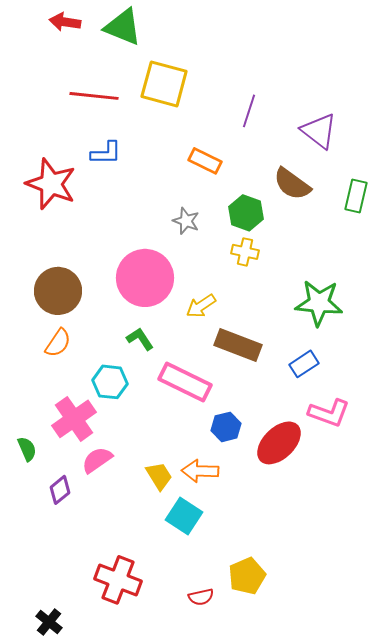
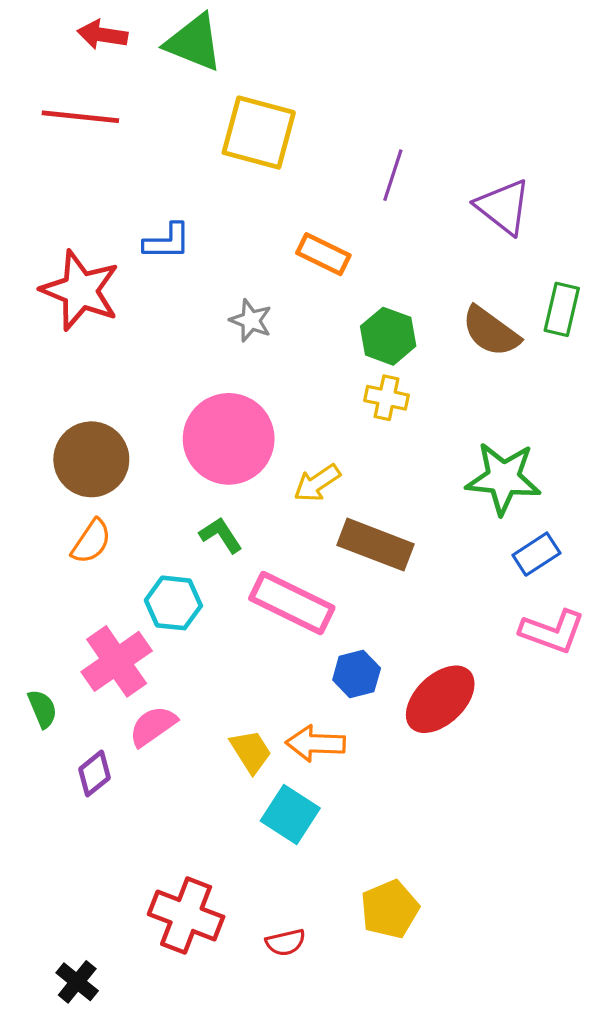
red line: (94, 96) -> (80, 117), moved
brown semicircle: (292, 184) -> (491, 331), moved
gray star: (186, 221) -> (251, 320), moved
blue rectangle: (304, 364) -> (536, 554), moved
pink L-shape: (329, 413) -> (552, 631), moved
red semicircle: (201, 597) -> (286, 942), moved

